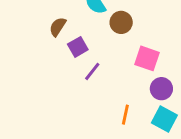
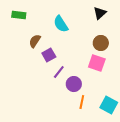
brown circle: (121, 22) -> (101, 43), moved
purple circle: (161, 89) -> (74, 84), moved

